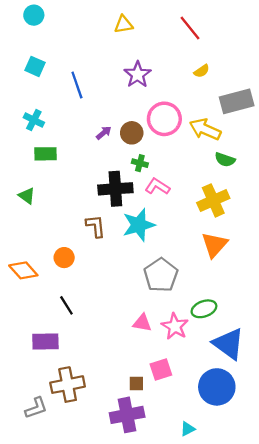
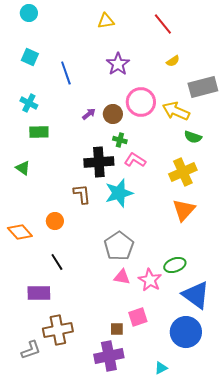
gray pentagon: (161, 275) -> (119, 246), moved

